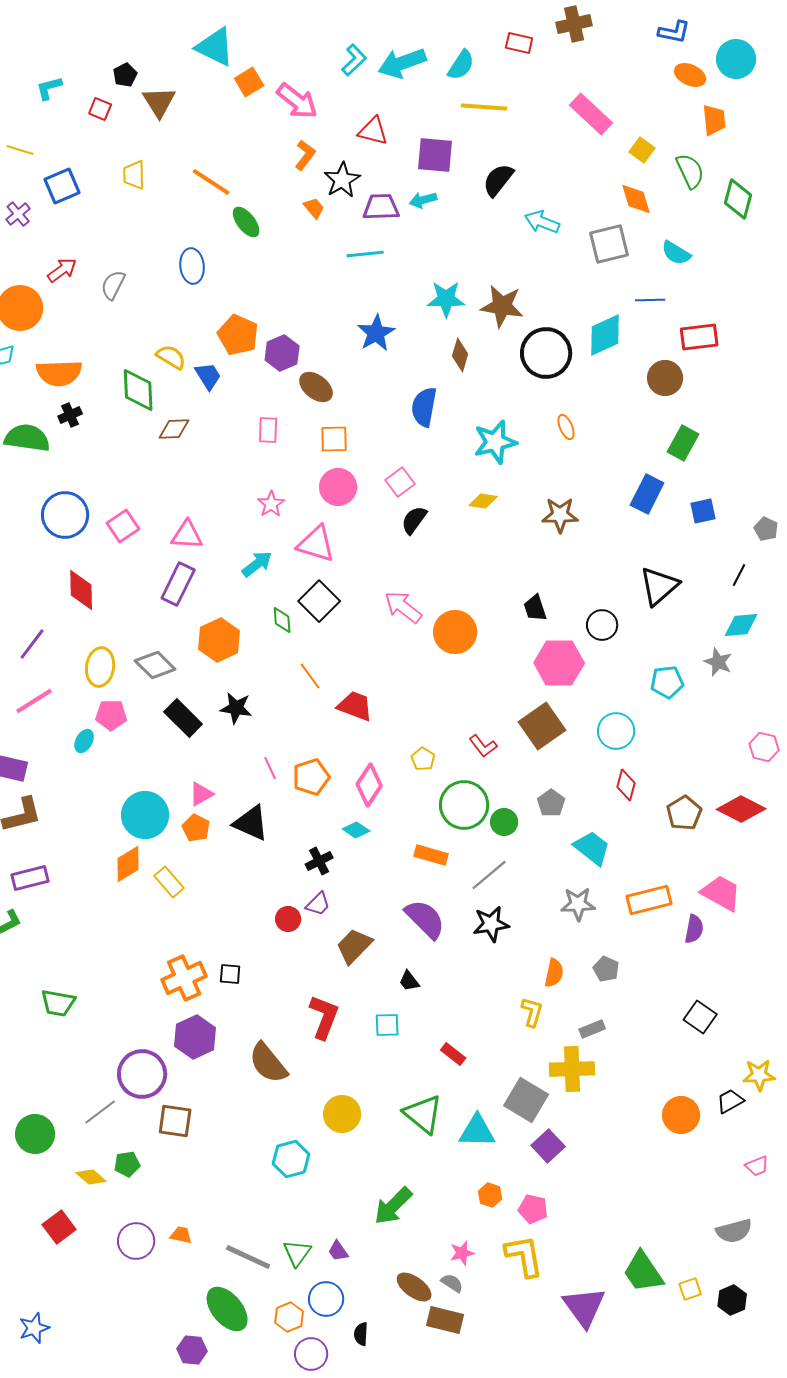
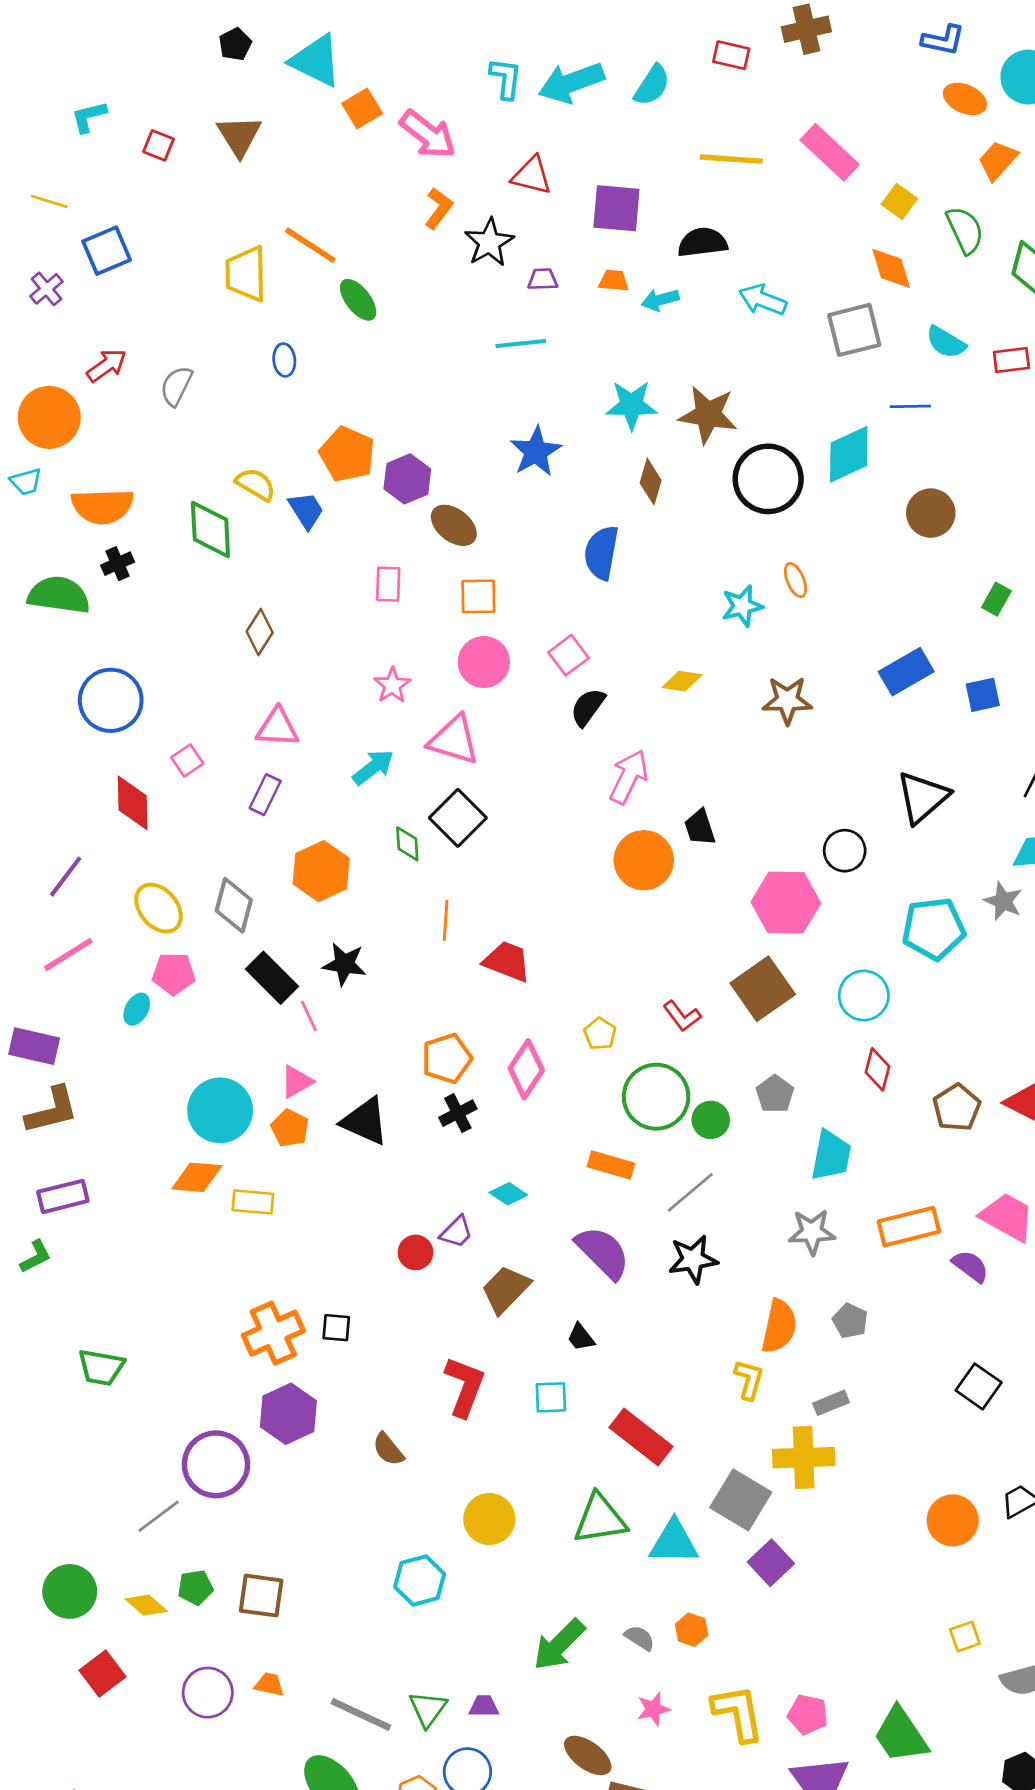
cyan L-shape: (354, 60) -> (506, 78), turned -40
black pentagon: (125, 75) -> (235, 44), moved
yellow line: (484, 107) -> (731, 159), moved
orange trapezoid: (714, 120) -> (998, 160), turned -132
yellow trapezoid: (134, 175) -> (246, 274), moved, size x1.4
black semicircle: (498, 180) -> (703, 242), turned 45
cyan arrow: (423, 200) -> (660, 300), moved
purple trapezoid: (381, 207) -> (543, 279), size x0.6
orange trapezoid: (314, 208) -> (614, 281), moved, turned -45
blue ellipse: (192, 266) -> (284, 360), size x0.7
red rectangle: (699, 337) -> (1011, 360), moved, size x0.7
brown diamond: (174, 429) -> (260, 632), moved, turned -56
cyan star: (495, 442) -> (742, 606), moved, size x0.7
green rectangle: (683, 443) -> (996, 599), moved, size x0.7
blue rectangle: (647, 494) -> (906, 672), turned 33
pink square: (123, 526) -> (187, 760), moved, size x0.7
purple rectangle: (178, 584) -> (265, 795), size x0.7
pink arrow: (403, 607) -> (629, 777), moved, turned 78
black trapezoid: (535, 608) -> (700, 827), moved
gray diamond: (155, 665) -> (234, 905), turned 60
yellow ellipse: (100, 667) -> (159, 908), turned -48
orange line: (310, 676) -> (446, 920), turned 40
cyan pentagon: (667, 682) -> (934, 929), size x1.4
pink line: (270, 768) -> (309, 1016), moved
cyan diamond: (356, 830) -> (508, 1194), moved
cyan trapezoid: (592, 848) -> (831, 1155), turned 63
black cross: (319, 861) -> (458, 1113), moved
orange diamond: (128, 864) -> (197, 1177), turned 36
yellow rectangle: (169, 882) -> (253, 1202), turned -44
purple semicircle: (694, 929) -> (970, 1266), turned -64
orange semicircle: (554, 973) -> (779, 1326), size x1.4
red rectangle: (453, 1054) -> (641, 1437), size x1.8
brown semicircle: (268, 1063) -> (388, 1449), size x0.6
green triangle: (423, 1114) -> (600, 1519), turned -48
brown square: (175, 1121) -> (261, 1596), moved
green circle: (35, 1134) -> (70, 1591), moved
pink pentagon: (533, 1209) -> (808, 1714), moved
purple trapezoid: (338, 1251) -> (484, 1706), turned 125
gray semicircle: (452, 1283) -> (640, 1638), moved
yellow square: (690, 1289) -> (965, 1637), moved

